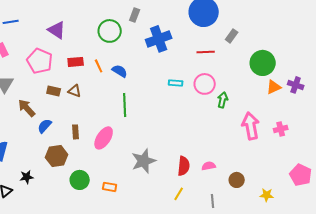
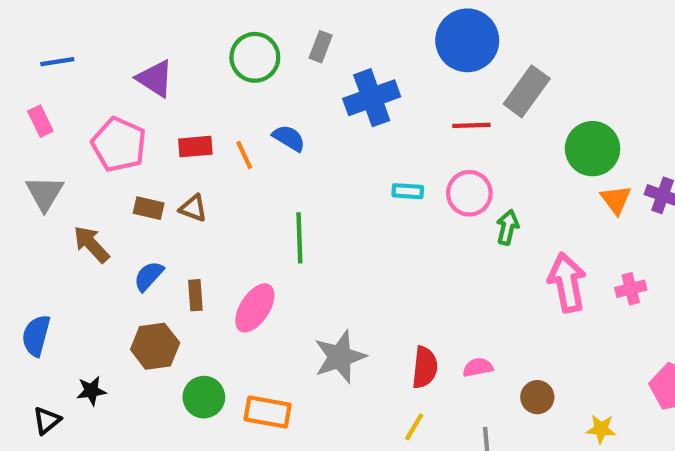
green circle: (110, 31) -> (255, 57), moved
gray rectangle: (232, 36) -> (527, 91), size x1.6
blue semicircle: (120, 71) -> (289, 138), moved
orange triangle: (274, 87) -> (616, 200), turned -42
blue semicircle: (45, 126) -> (149, 276), moved
orange rectangle: (110, 187) -> (268, 412), size x1.5

